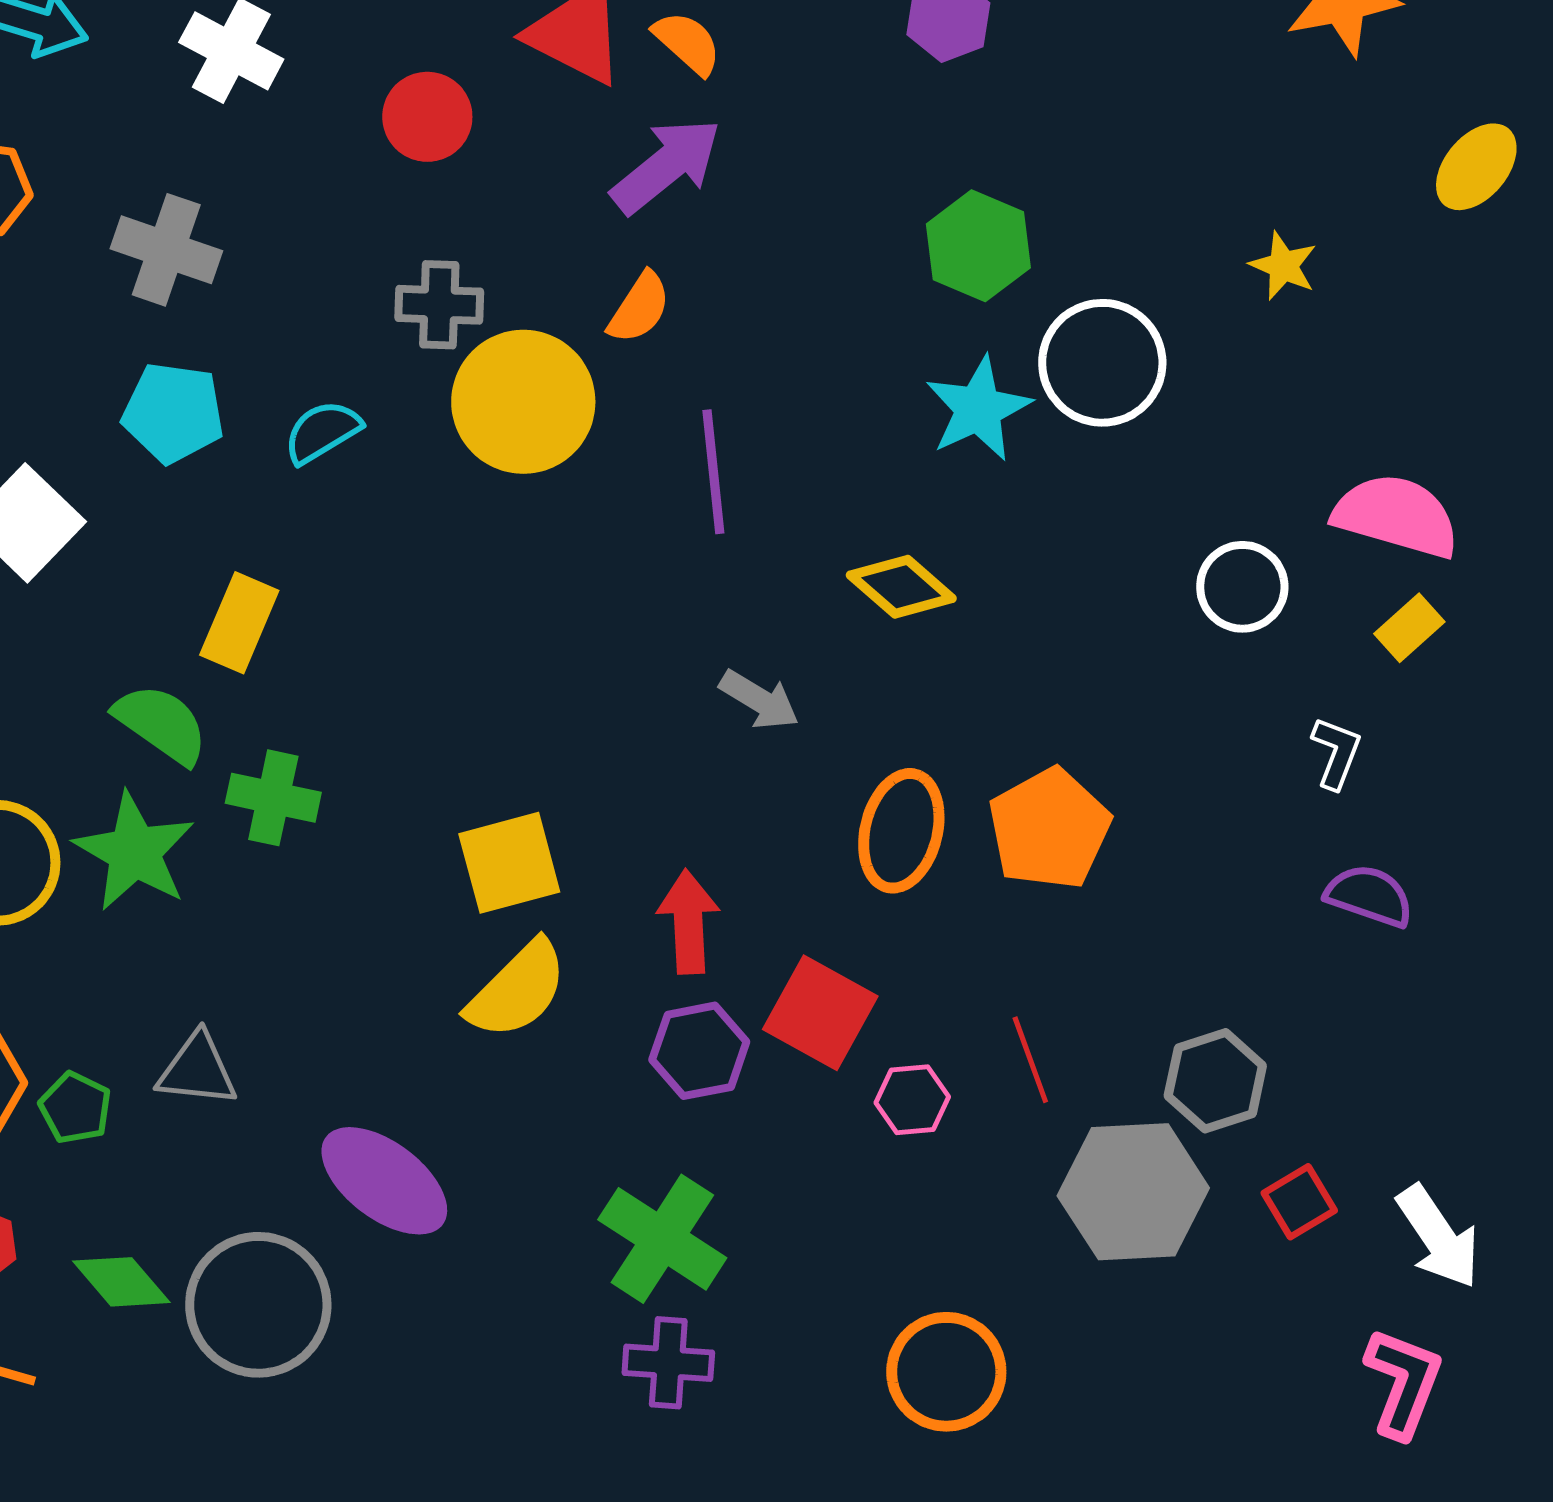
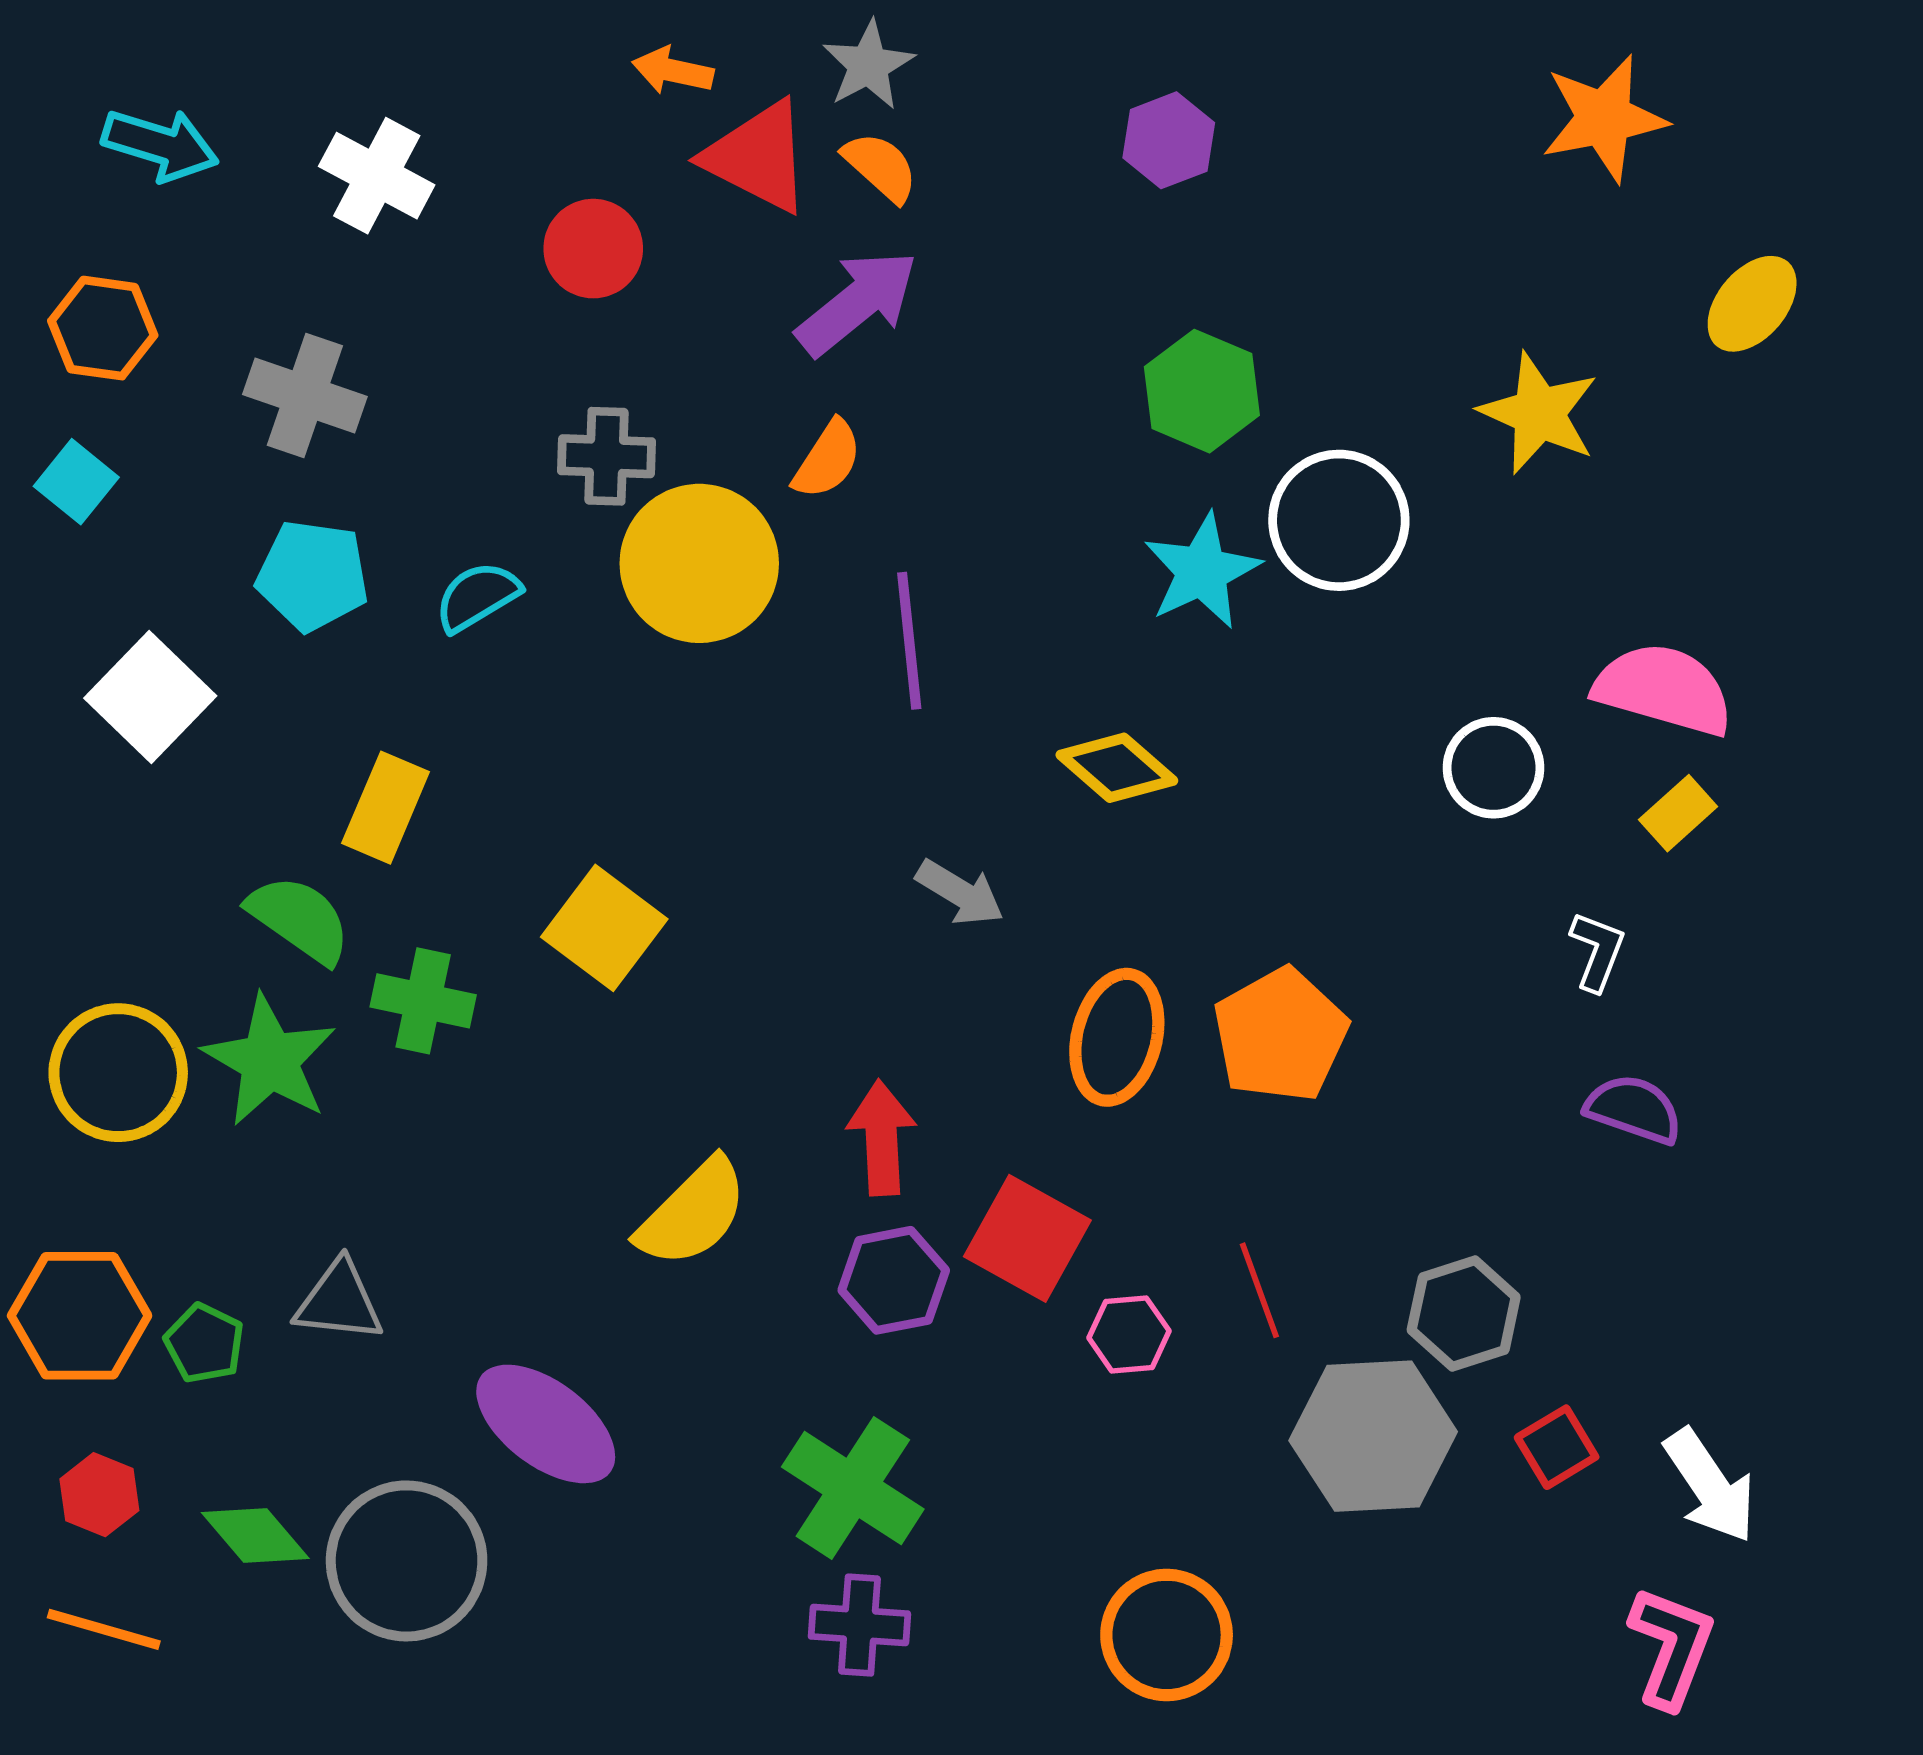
yellow star: (1283, 266) -> (1539, 413), size x1.6
yellow square: (509, 863) -> (604, 928), moved, turned -38

